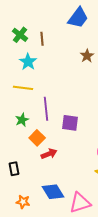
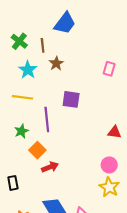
blue trapezoid: (78, 18) -> (65, 23), moved
brown star: (87, 56) -> (56, 63), moved
purple square: (70, 123) -> (71, 99), moved

